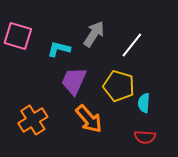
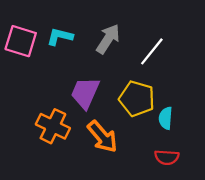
cyan L-shape: (59, 49) -> (60, 37), moved
orange cross: (33, 120) -> (53, 126), moved, turned -32

